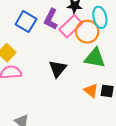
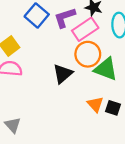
purple L-shape: (51, 19) -> (65, 18), turned 35
orange circle: (87, 32) -> (88, 54), moved

